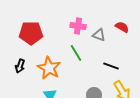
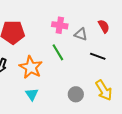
red semicircle: (122, 27) -> (104, 26), turned 32
black line: (111, 66) -> (98, 56), moved

